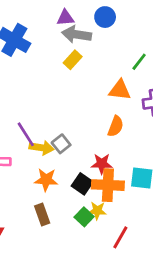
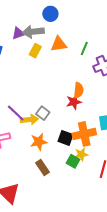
purple triangle: (65, 18) -> (18, 33), moved
green line: (139, 62) -> (84, 48), moved
orange triangle: (120, 90) -> (59, 44), moved
red star: (102, 164) -> (74, 102), moved

